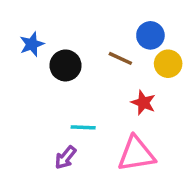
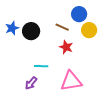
blue star: (32, 44) -> (12, 28), moved
red star: (143, 103) -> (66, 47), moved

